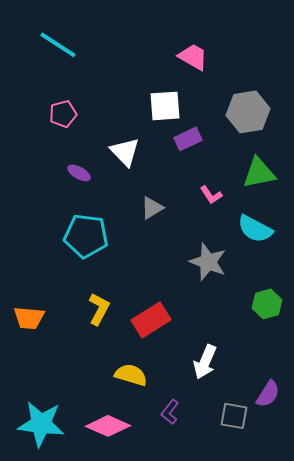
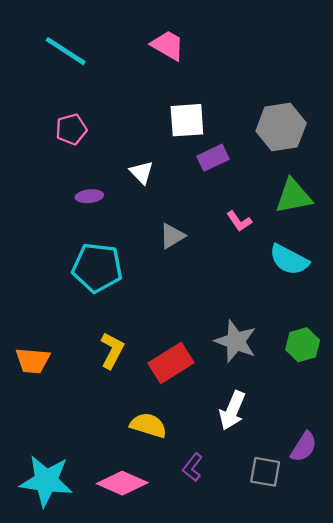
pink trapezoid: (193, 57) -> (168, 45), moved
white triangle: (125, 152) -> (142, 172), size x0.7
purple ellipse: (79, 173) -> (89, 196), turned -35
gray star: (208, 262) -> (236, 341), moved

